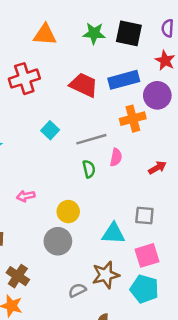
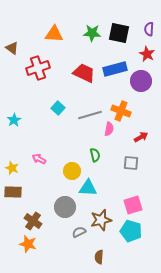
orange cross: (133, 119) -> (121, 111), moved, turned 36
green semicircle: (89, 169) -> (95, 155), moved
pink arrow: (26, 196) -> (39, 159), turned 40
gray square: (144, 215) -> (131, 163), moved
cyan triangle: (113, 234) -> (88, 188), moved
gray circle: (58, 241) -> (65, 207), moved

